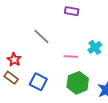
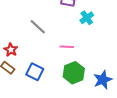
cyan cross: (95, 47) -> (87, 18), moved

